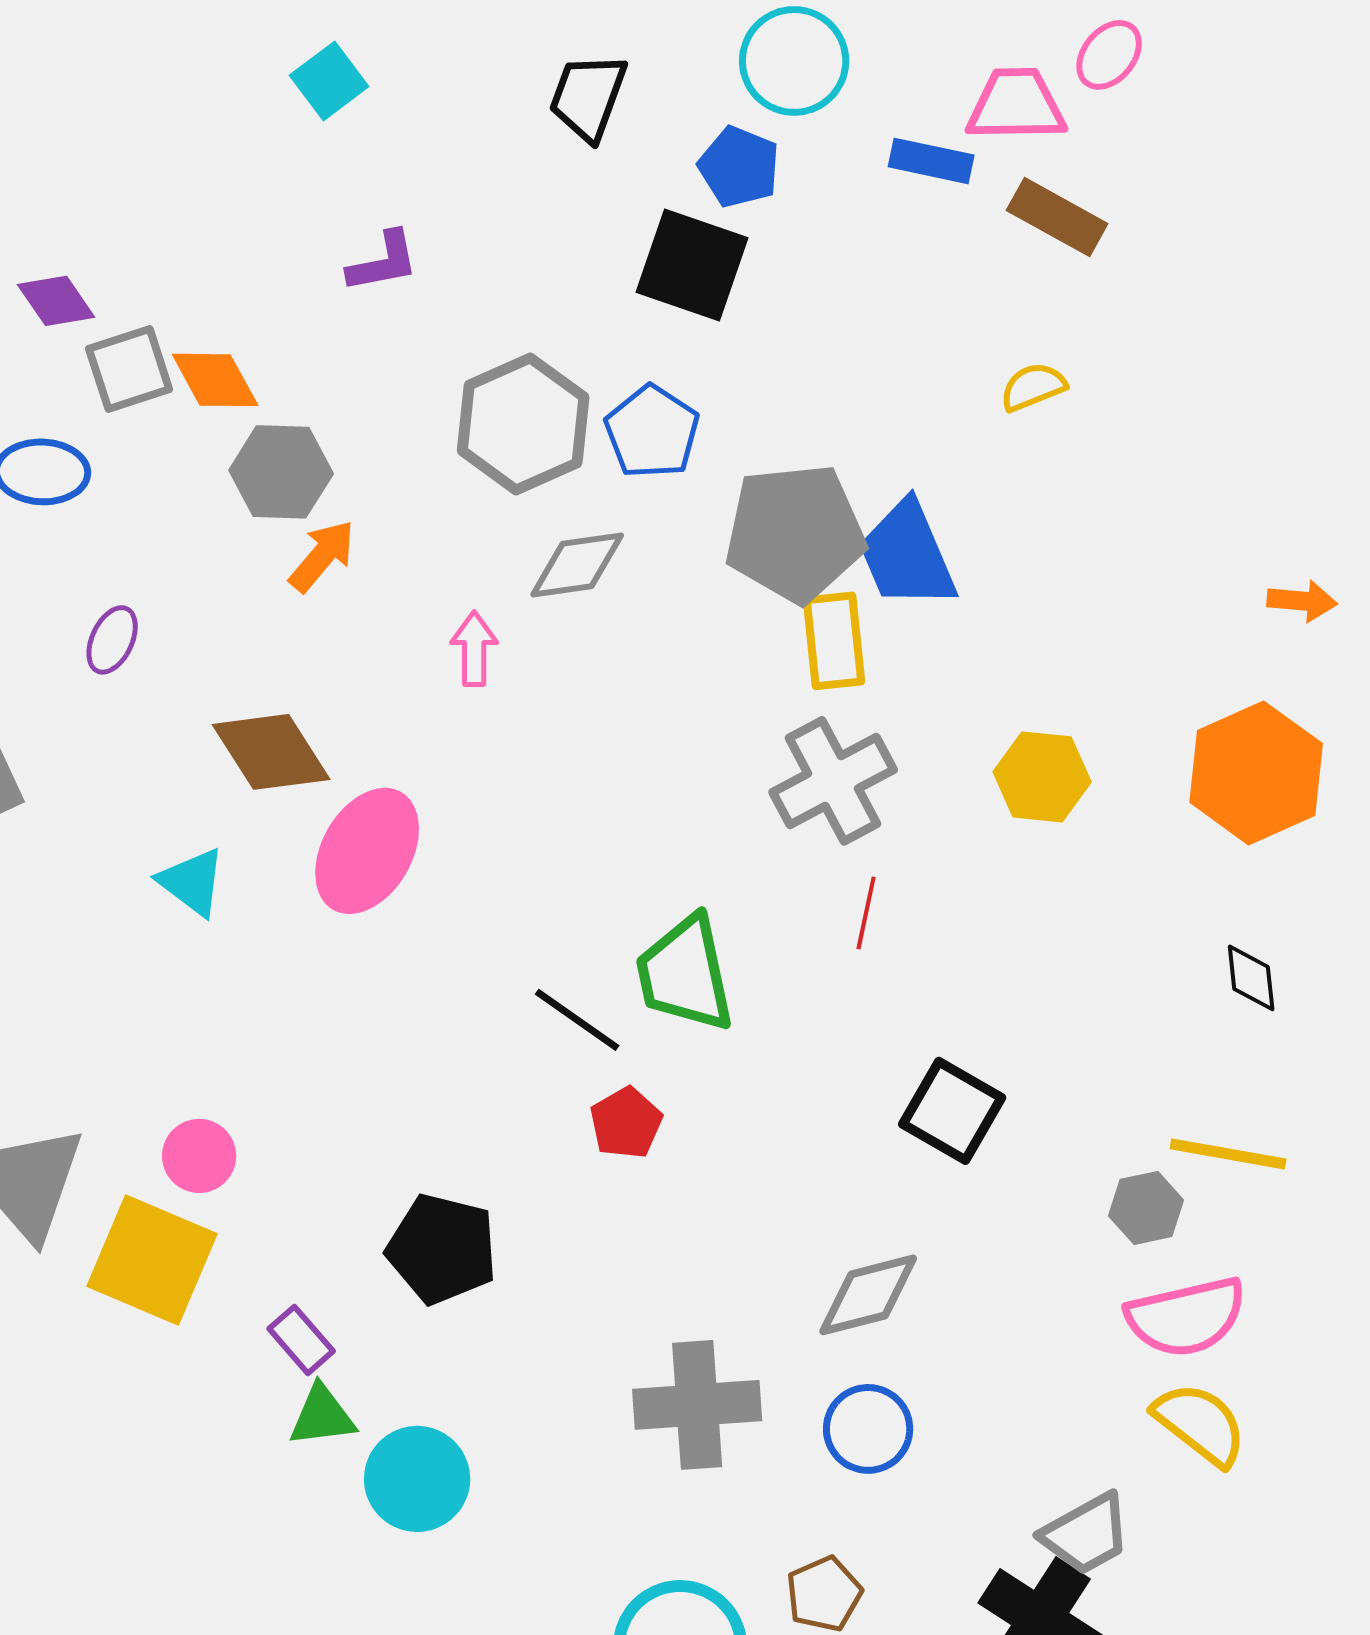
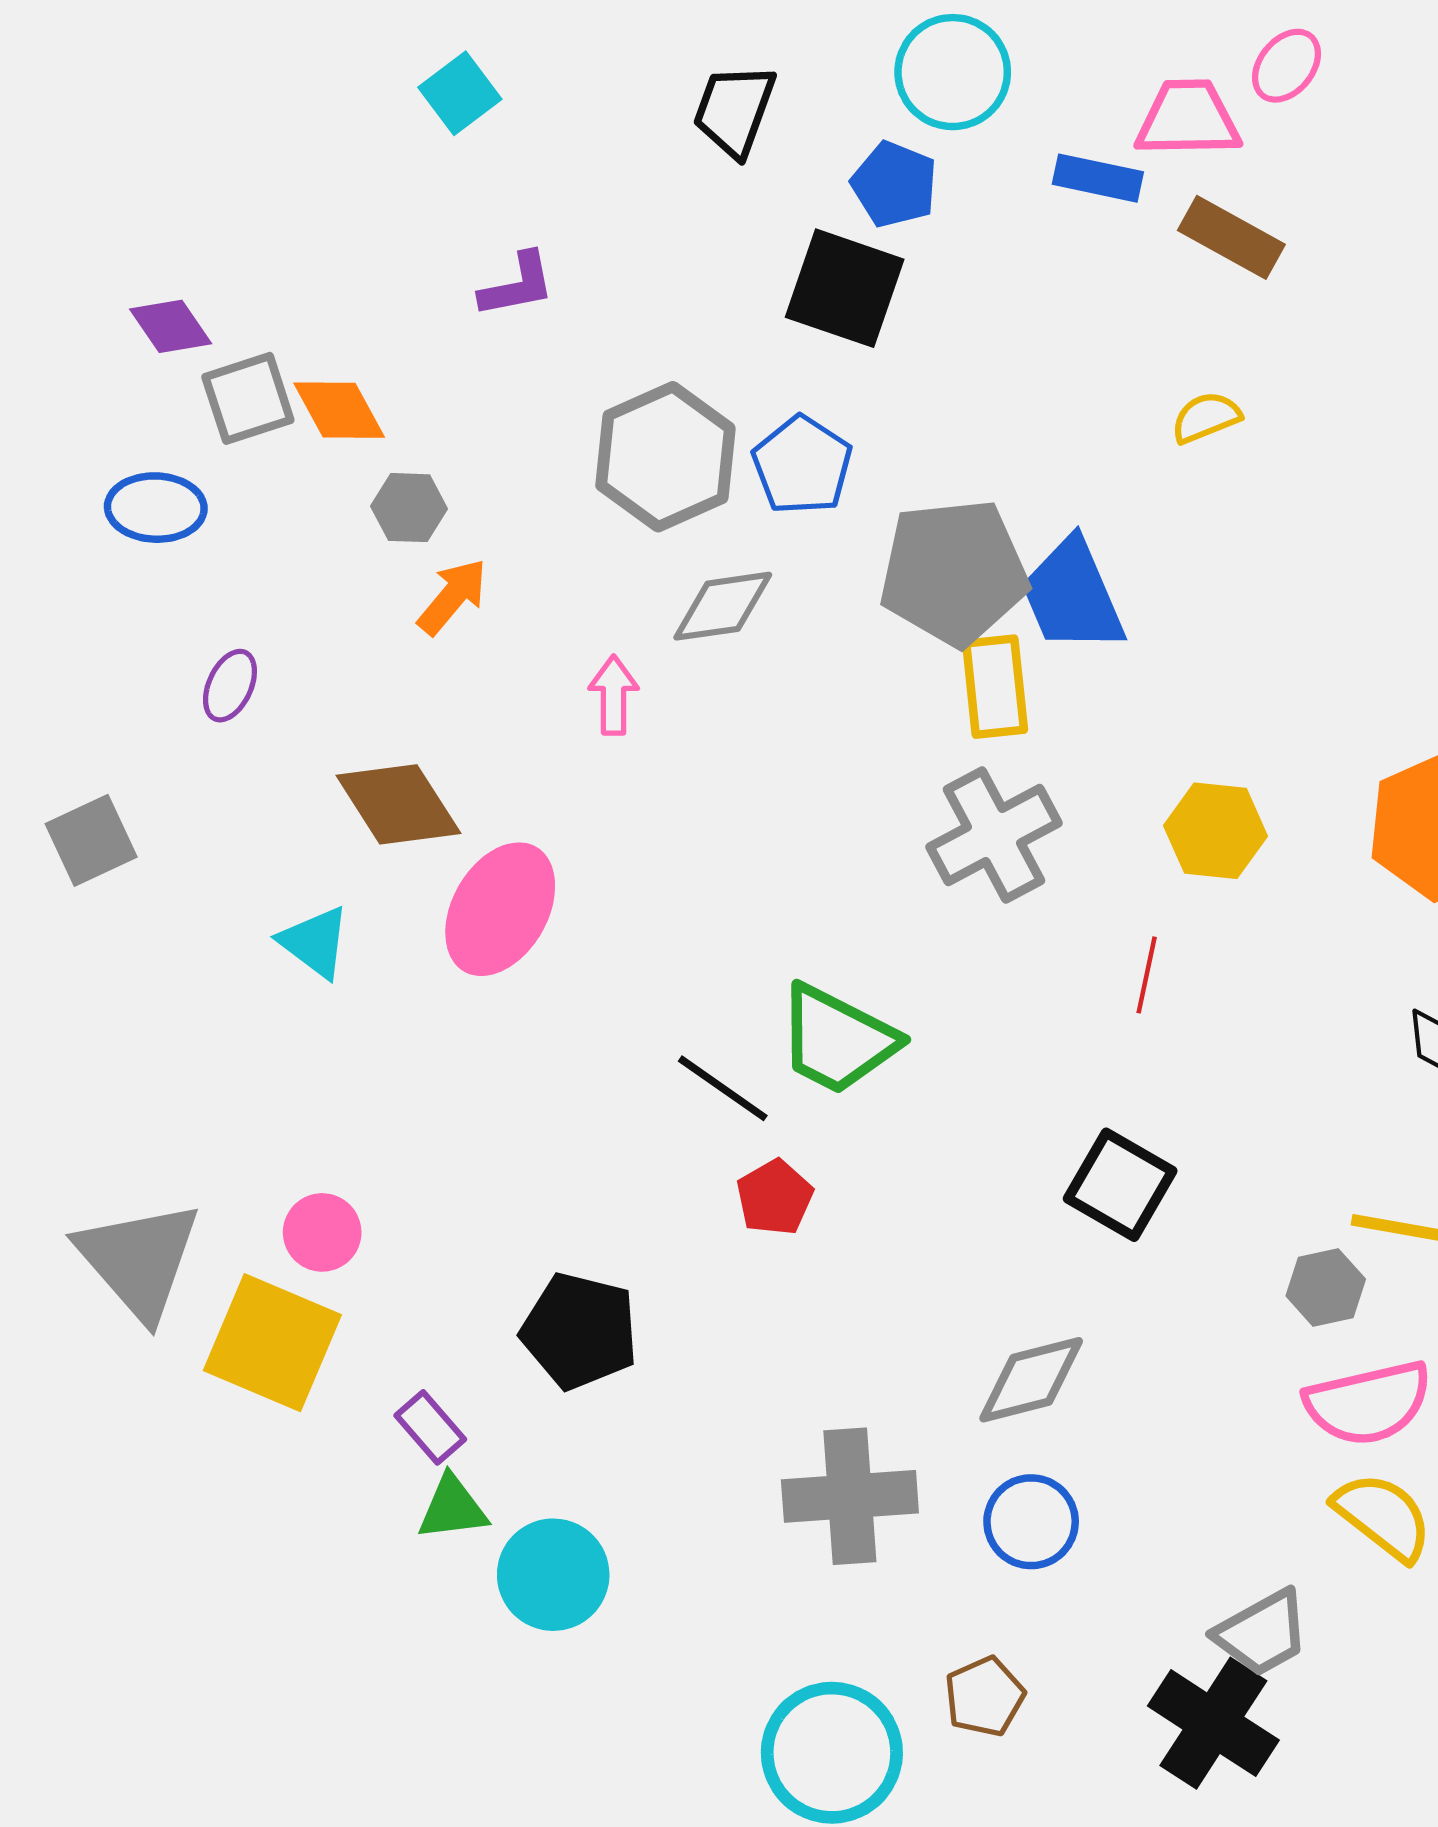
gray hexagon: (281, 472) -> (409, 508), size x0.7
red line: (866, 913) -> (1147, 975), moved
green trapezoid: (685, 974) -> (837, 1040), turned -51

